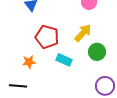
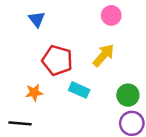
green circle: (97, 52) -> (128, 95), moved

